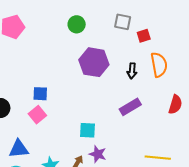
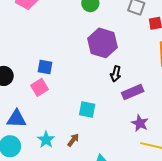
black arrow: (132, 71) -> (116, 74), moved
purple star: (98, 154) -> (140, 123), moved

